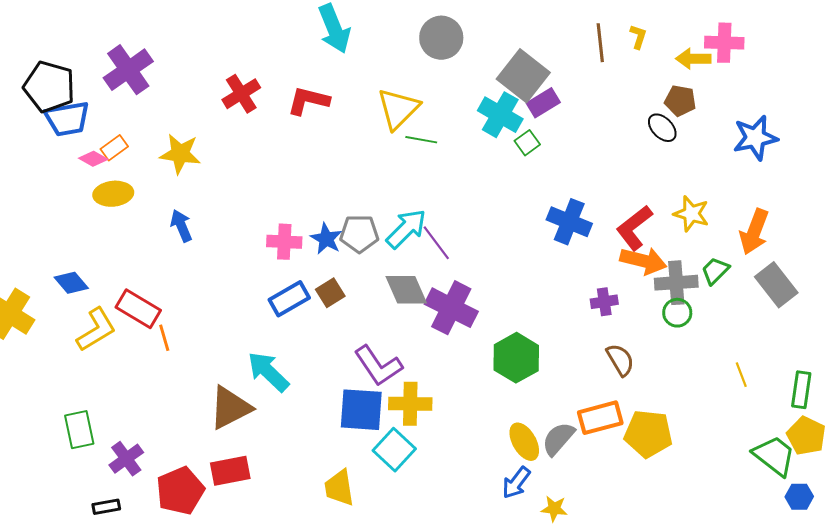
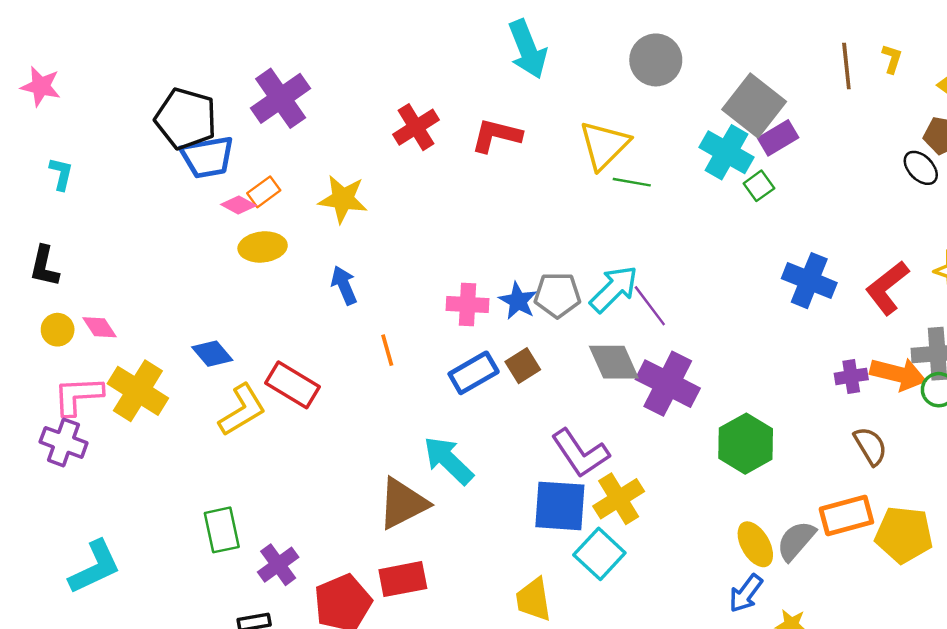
orange arrow: (643, 261) -> (898, 374), moved
orange line: (164, 338) -> (387, 350), moved
yellow cross: (410, 404) -> (619, 499), turned -33

